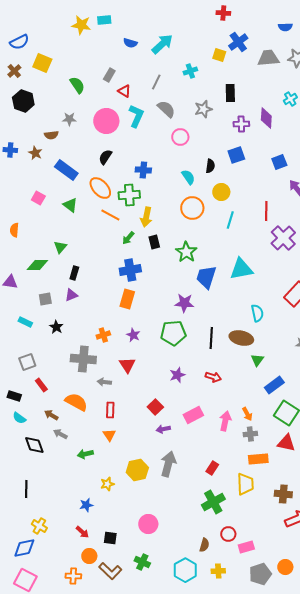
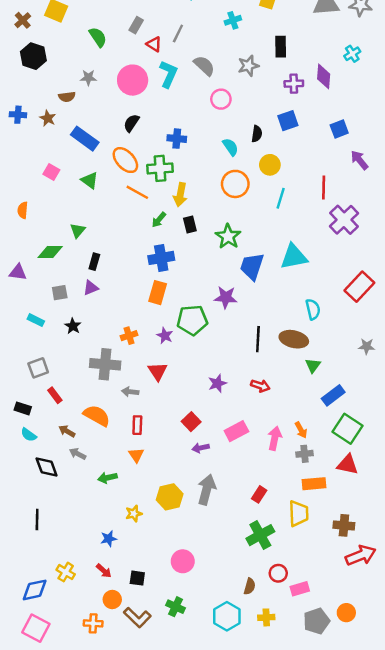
gray line: (156, 82) -> (178, 33), moved
green pentagon: (173, 333) -> (192, 320), moved
yellow cross: (39, 526) -> (66, 572), moved

